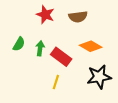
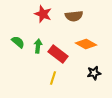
green semicircle: (19, 44) -> (18, 42), turned -80
black star: (99, 77) -> (94, 73), size x0.6

